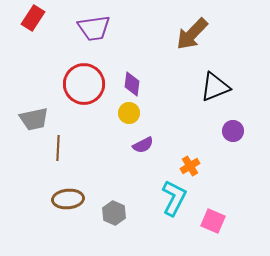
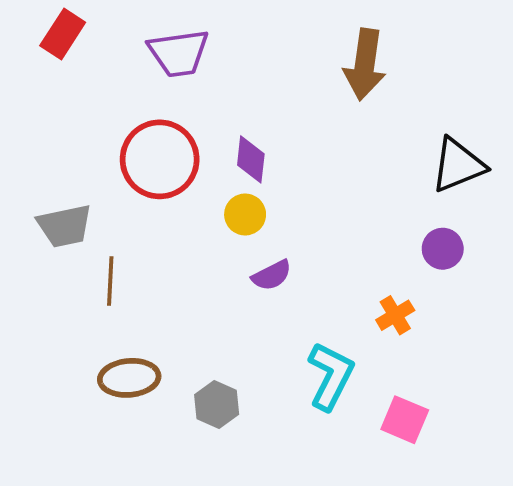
brown arrow: (192, 34) -> (365, 64), turned -36
black triangle: (215, 87) -> (458, 165), moved
orange cross: (190, 166) -> (395, 315), moved

